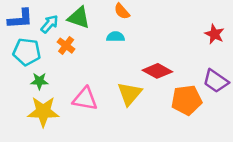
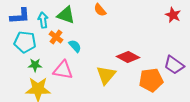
cyan arrow: (50, 24) -> (43, 20), turned -49
red star: (214, 34) -> (173, 15), moved
cyan semicircle: (116, 37) -> (75, 46), moved, turned 48
pink triangle: (85, 99) -> (63, 70), moved

